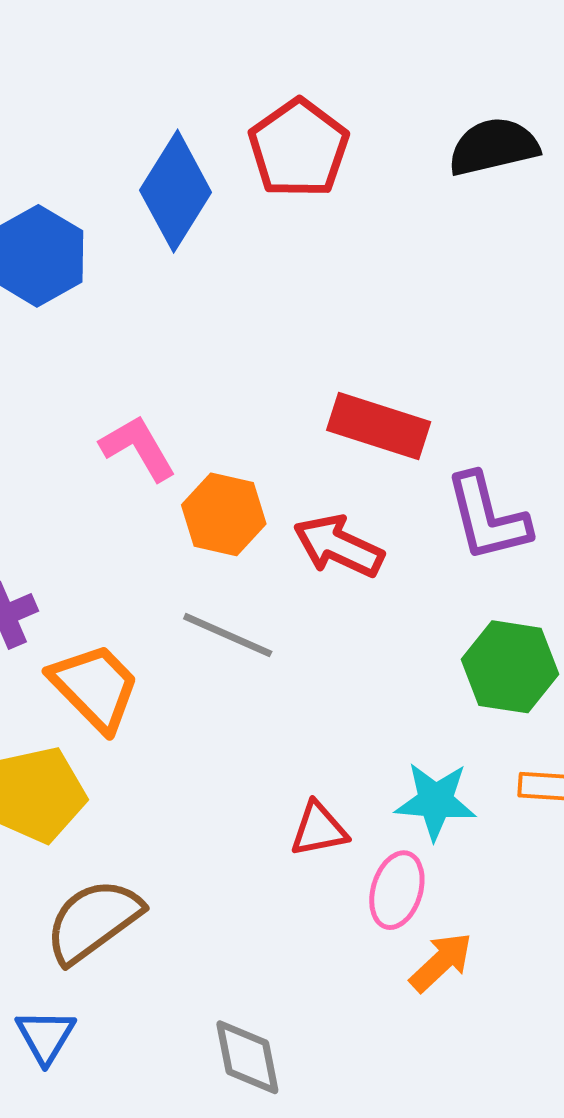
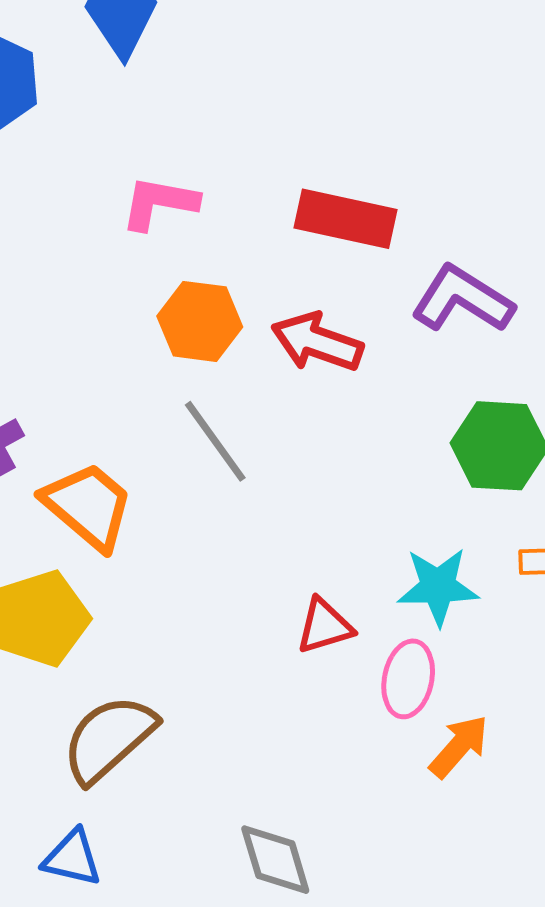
pink L-shape: (138, 448) -> (159, 203), moved, turned -44
purple L-shape: (487, 517) -> (462, 299), turned 142
gray line: (228, 635) -> (215, 441), turned 36
blue triangle: (45, 1036) -> (72, 858), turned -42

